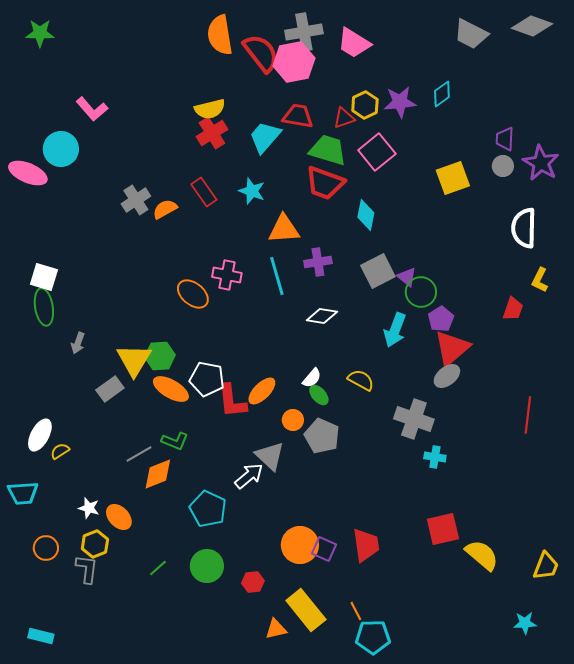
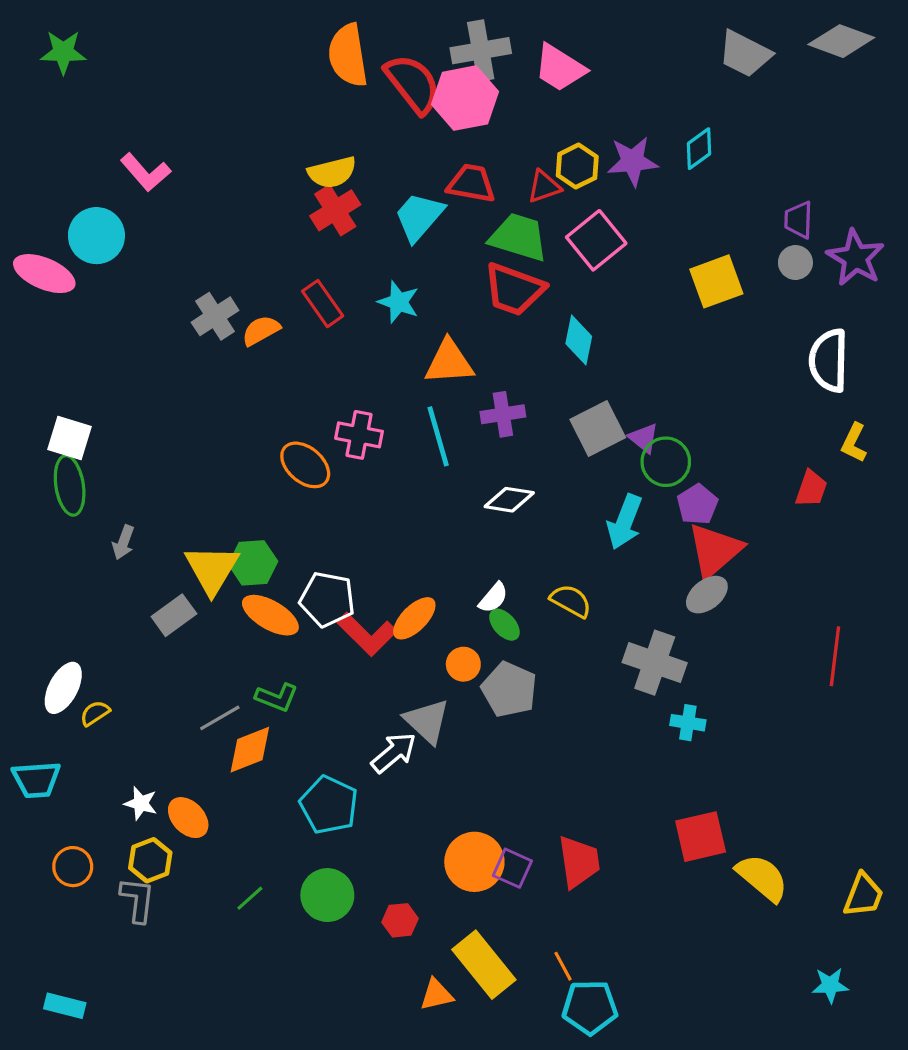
red L-shape: (232, 401) -> (367, 634), turned -39

